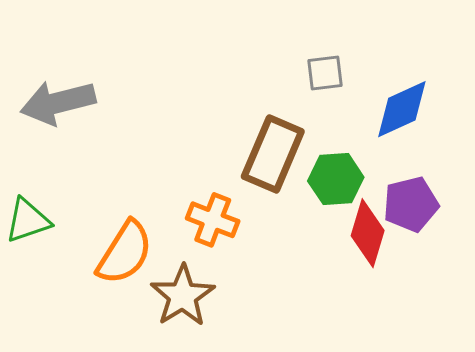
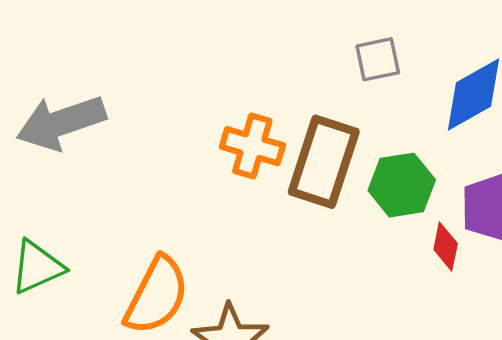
orange cross: (213, 220) -> (252, 146), moved
red diamond: (368, 233) -> (446, 246), size x0.6

